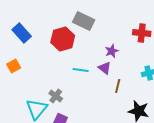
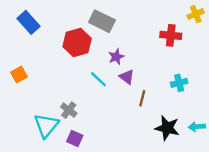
blue rectangle: (22, 33) -> (28, 22), moved
purple star: (112, 51) -> (116, 57), moved
cyan line: (81, 70) -> (98, 79), turned 35

